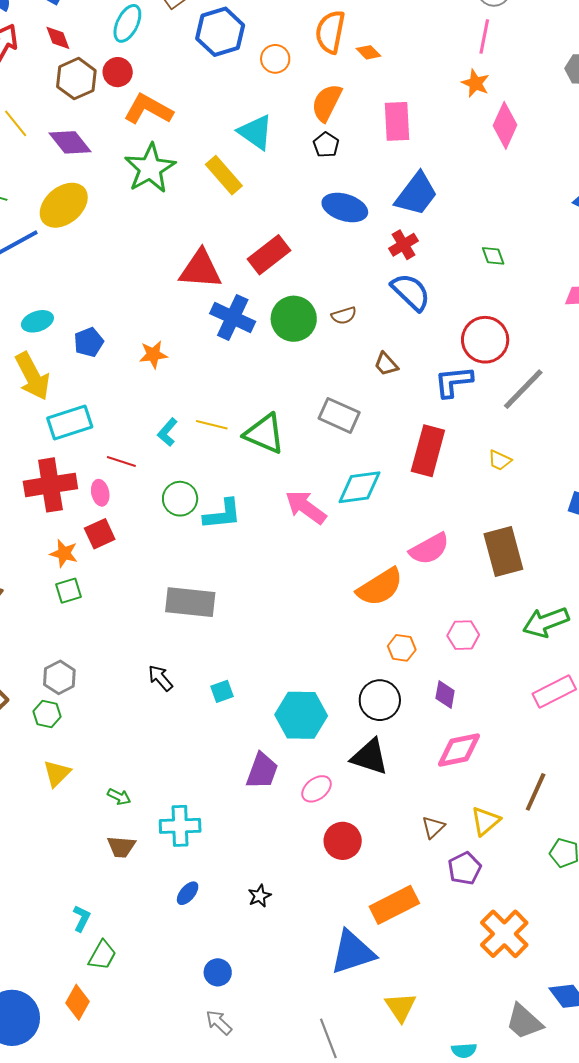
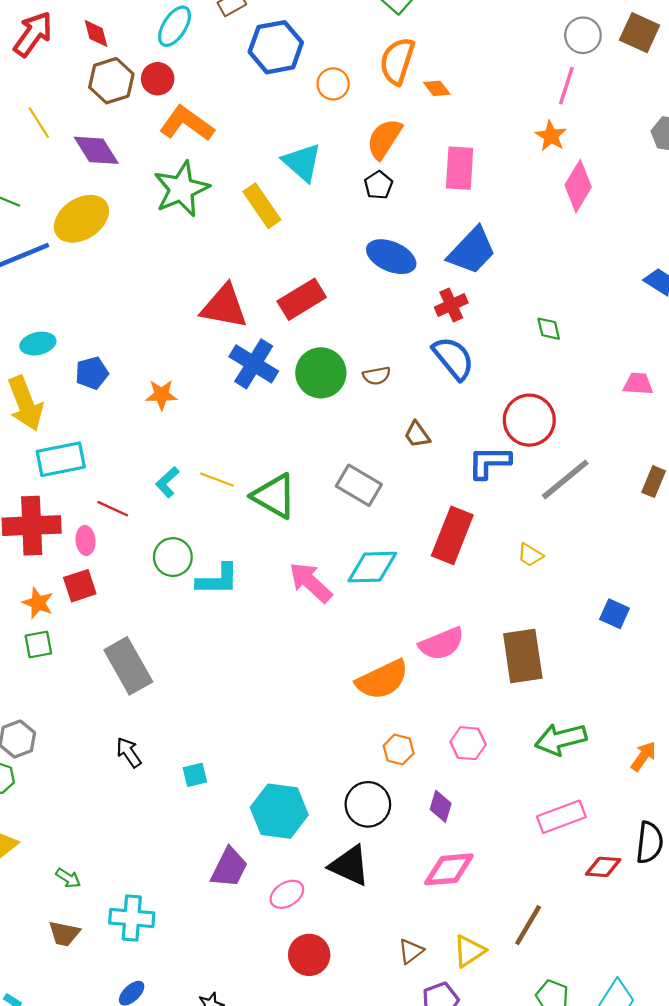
gray rectangle: (190, 602) -> (128, 666), moved, turned 48

